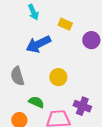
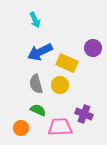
yellow rectangle: (65, 24) -> (67, 63), moved, size x1.5
gray semicircle: (17, 76) -> (36, 84), moved

